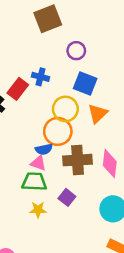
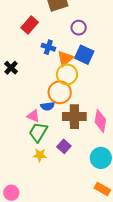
red rectangle: (18, 89) -> (30, 25), moved
orange triangle: (98, 114) -> (65, 58), moved
pink triangle: (38, 163) -> (33, 116), moved
green trapezoid: (34, 182) -> (38, 132), turned -65

